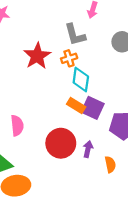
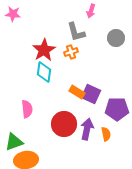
cyan diamond: (81, 80) -> (44, 72), moved
purple arrow: (88, 149) -> (87, 129), size x1.5
orange semicircle: (110, 164) -> (106, 134), moved

